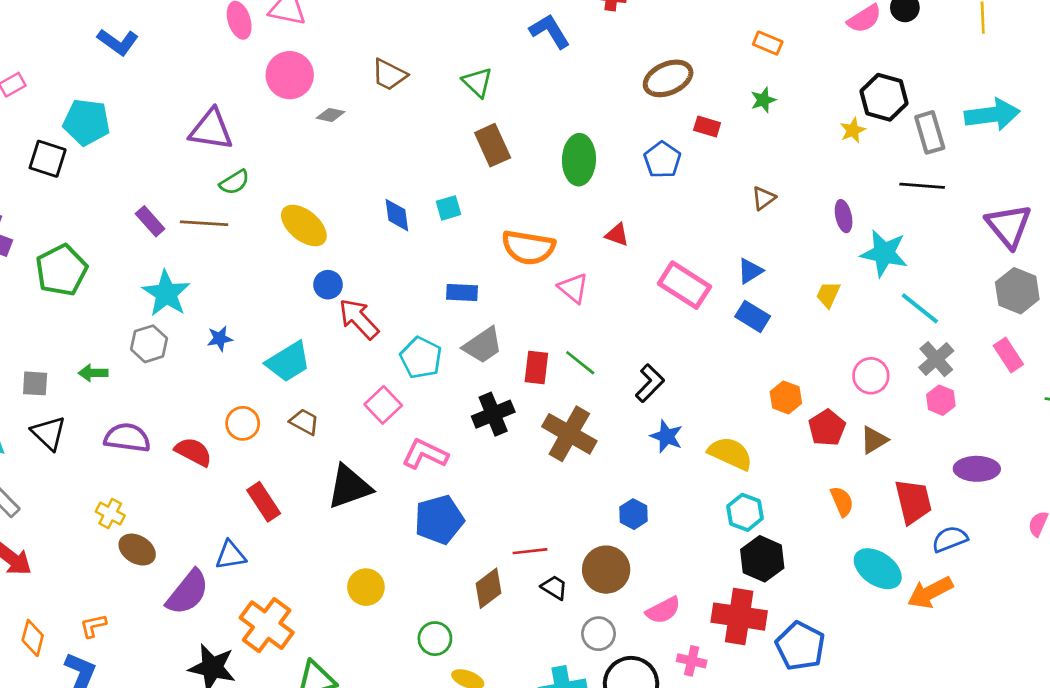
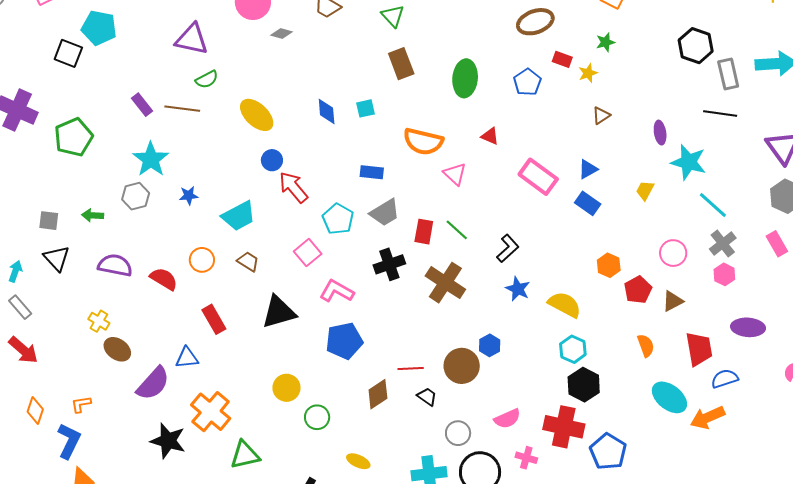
yellow star: (853, 130) -> (588, 73), moved
brown circle: (606, 570) -> (462, 366), moved
green circle: (435, 639) -> (317, 417), moved

